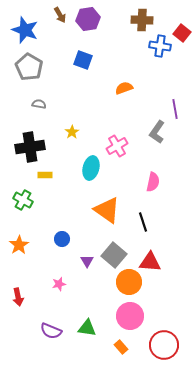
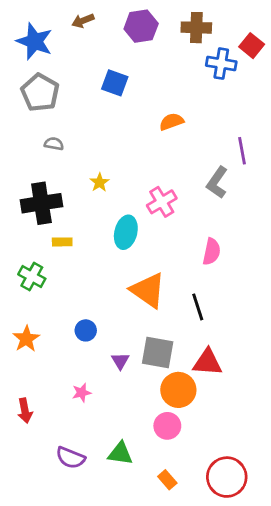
brown arrow: (60, 15) -> (83, 21), turned 98
purple hexagon: (88, 19) -> (141, 26), moved
gray square: (114, 255) -> (158, 353), turned -30
pink circle: (130, 316) -> (167, 426), moved, size x0.7

